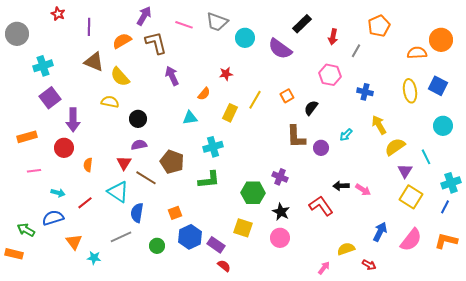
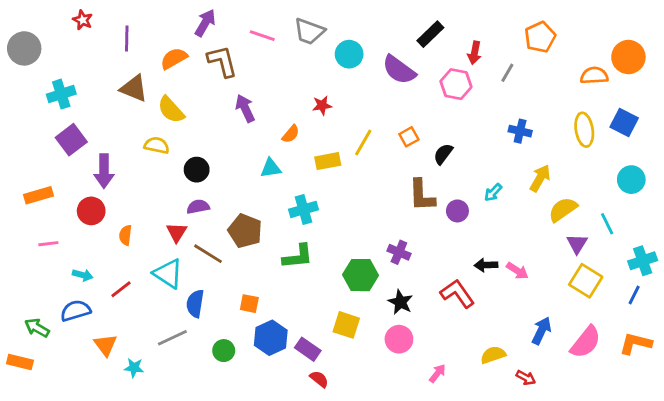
pink hexagon: (330, 75) -> (456, 84), moved
yellow rectangle: (230, 113) -> (328, 161), turned 54
yellow arrow: (379, 125) -> (540, 178), turned 60
orange square: (175, 213) -> (249, 304), turned 32
pink arrow: (324, 268) -> (437, 373), moved

